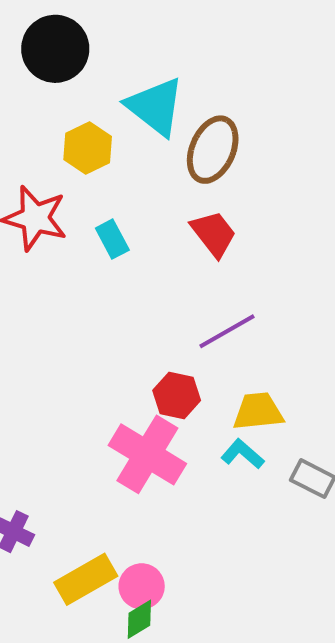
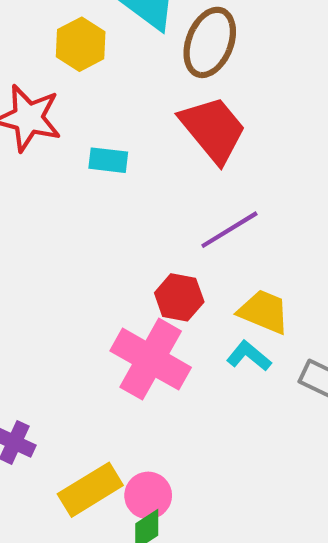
red trapezoid: (214, 234) -> (213, 129), size x1.4
cyan rectangle: (112, 239) -> (108, 160), moved, turned -54
yellow trapezoid: (258, 411) -> (264, 312), turned 30

